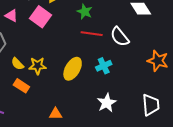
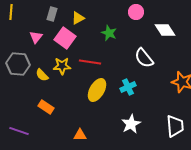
pink triangle: (11, 16) -> (36, 37), turned 40
red line: (92, 34) -> (90, 62), moved
yellow semicircle: (17, 64) -> (42, 75), moved
yellow star: (38, 66) -> (62, 66), moved

